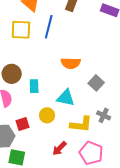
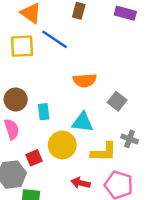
blue line: (49, 27) -> (55, 39), turned -65
yellow circle: (47, 115) -> (62, 145), size x1.5
red arrow: (59, 148) -> (81, 183), turned 63

